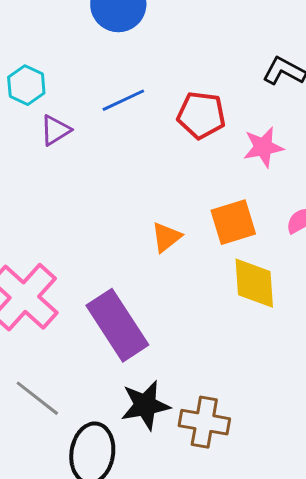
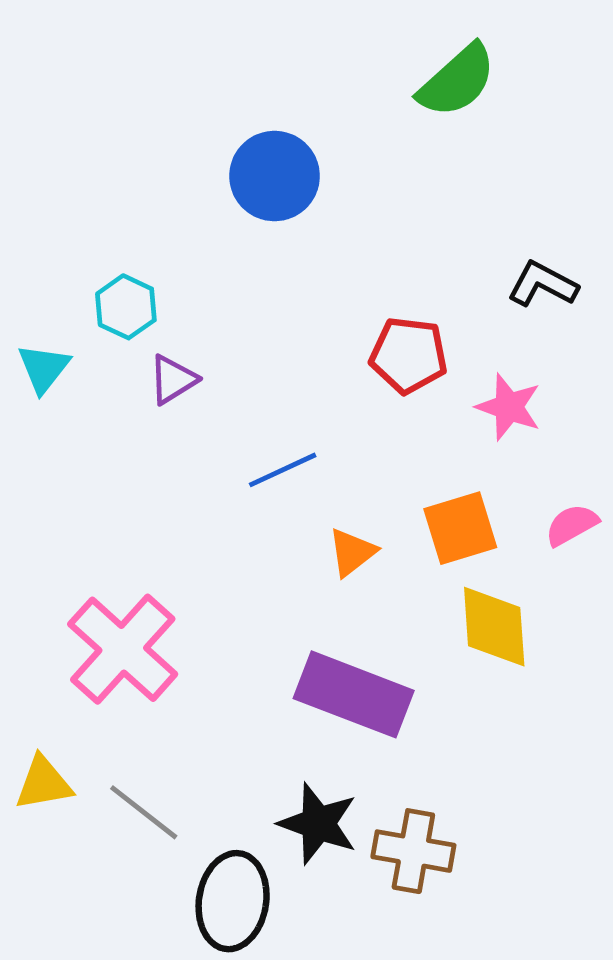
blue line: (123, 100) -> (283, 470), moved
pink star: (263, 147) -> (509, 407), turned 30
purple rectangle: (117, 325) -> (354, 694), moved, turned -36
black star: (145, 405) -> (318, 824), turned 30

